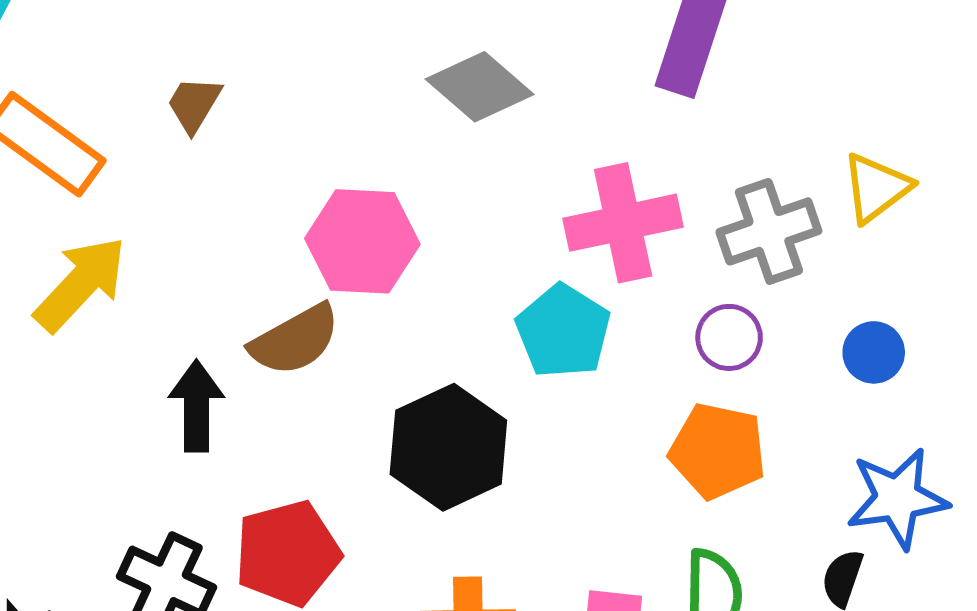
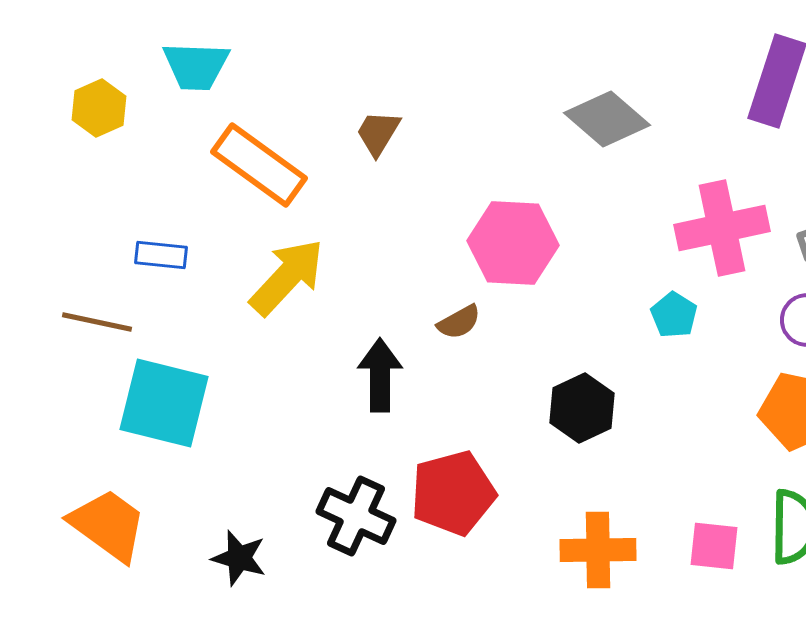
cyan pentagon: (563, 331) -> (674, 315), size x0.6
brown semicircle: (295, 340) -> (459, 322), size x0.6
black hexagon: (448, 447) -> (582, 408), size x0.7

